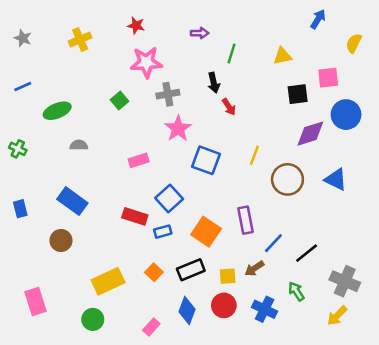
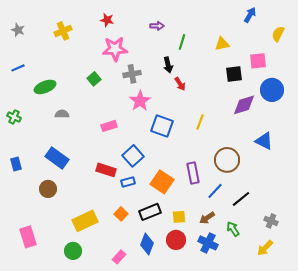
brown circle: (287, 179) -> (227, 160), moved
brown arrow: (254, 268) -> (207, 218), moved
gray cross: (345, 281) -> (271, 221), size x0.6

